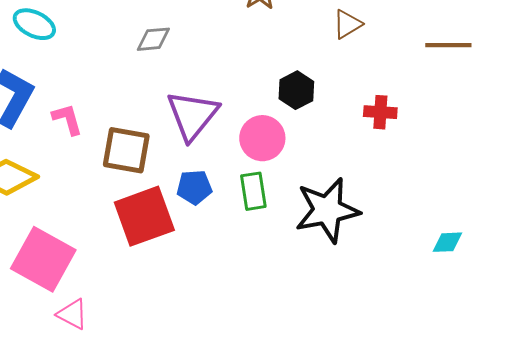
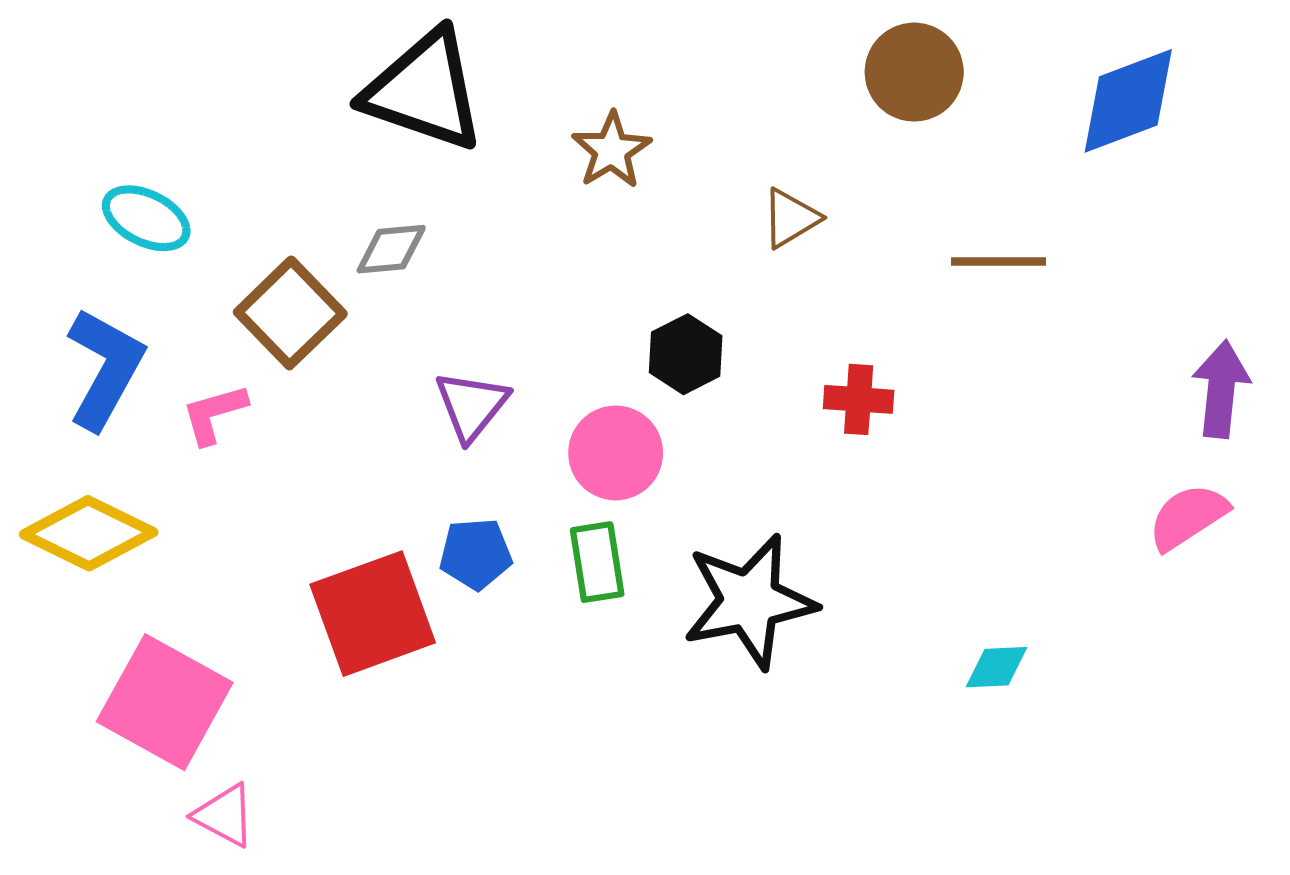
purple triangle: (192, 115) -> (471, 406), size x0.7
pink L-shape: (67, 119) -> (214, 414), turned -90
brown square: (126, 150) -> (290, 313), moved, turned 36

